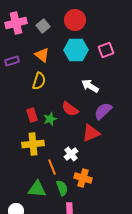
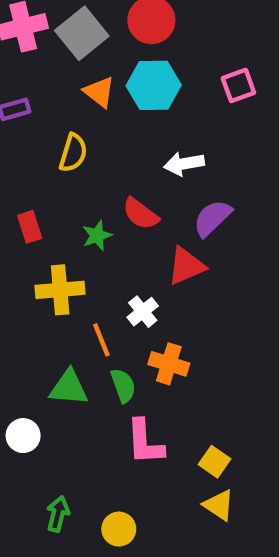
gray square: (43, 26) -> (82, 33), size x1.6
pink square: (106, 50) -> (238, 85), moved
orange triangle: (42, 55) -> (99, 92), moved
white arrow: (90, 86) -> (184, 164), turned -42
red rectangle: (32, 115) -> (30, 227), moved

